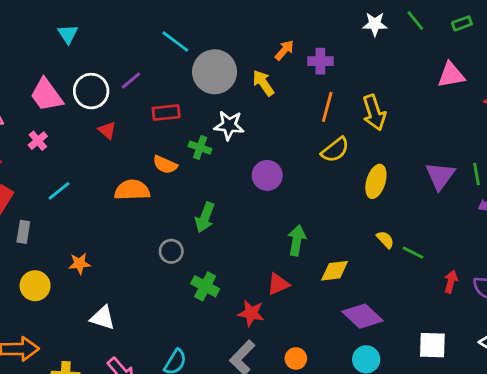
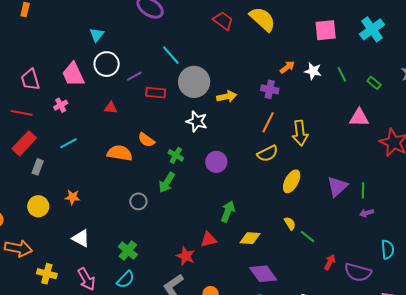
green rectangle: (462, 23) -> (374, 83), turned 48
orange arrow: (284, 50) -> (287, 67), moved
yellow arrow: (263, 83) -> (227, 97), turned 102
white circle: (91, 91) -> (107, 64), moved
red rectangle: (166, 113) -> (156, 93), moved
red triangle: (107, 130) -> (111, 108), turned -48
green cross: (200, 148) -> (176, 155), moved
green cross: (205, 286) -> (128, 251), moved

